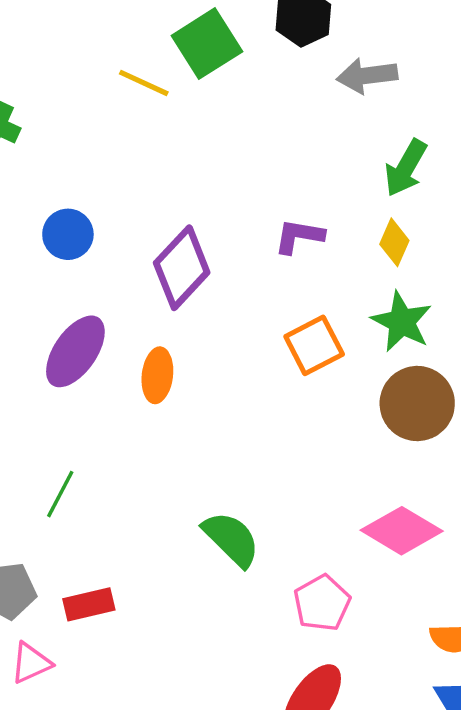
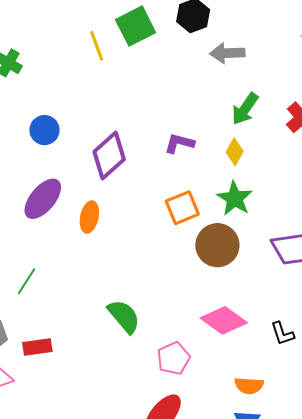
yellow line: (144, 83) -> (97, 46), turned 40
brown circle: (417, 404) -> (217, 245), moved

